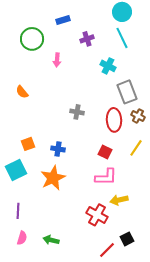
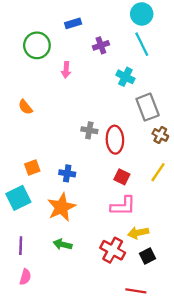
red ellipse: (114, 120) -> (115, 140), moved
black square: (127, 239) -> (148, 256), moved
green arrow: (51, 240) -> (63, 244), moved
red line: (107, 250) -> (136, 291), moved, turned 54

